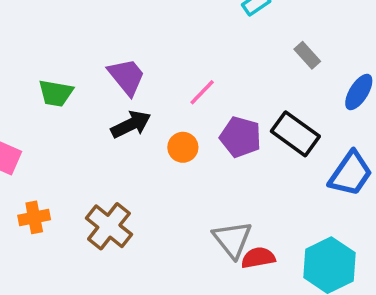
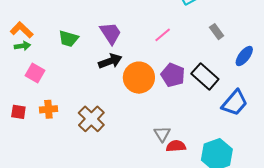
pink line: (202, 92) -> (163, 35), moved
orange circle: (183, 147) -> (139, 78), size x1.8
gray triangle: (232, 239) -> (162, 134), size x0.7

